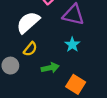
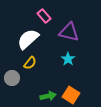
green arrow: (50, 68) -> (48, 96), moved

